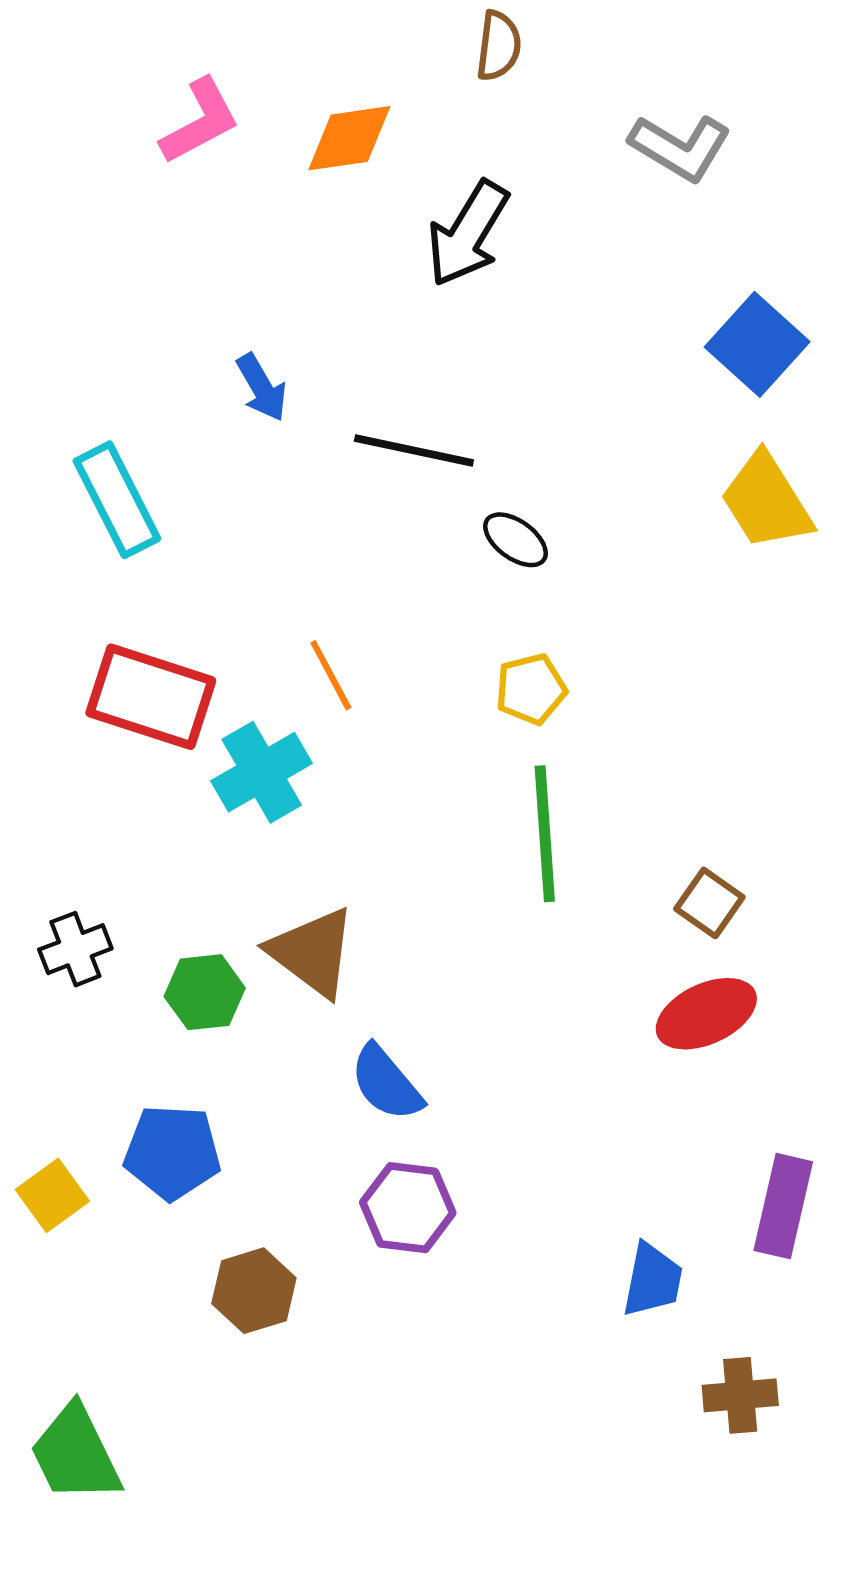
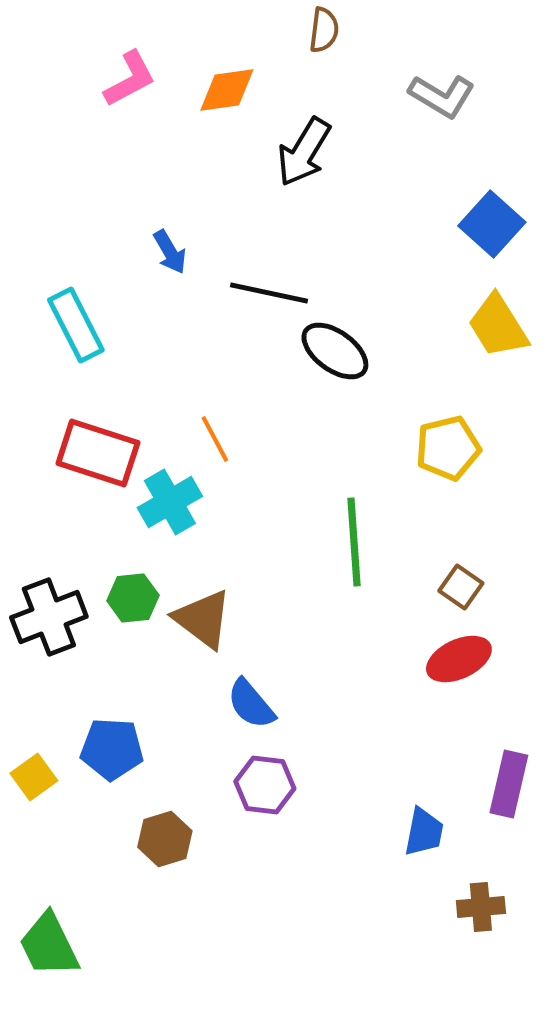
black ellipse: (515, 540) -> (335, 351), size x1.6
yellow pentagon: (531, 689) -> (448, 448), moved, size x1.4
black cross: (75, 949) -> (49, 617), size x1.6
green hexagon: (205, 992) -> (133, 598), moved

